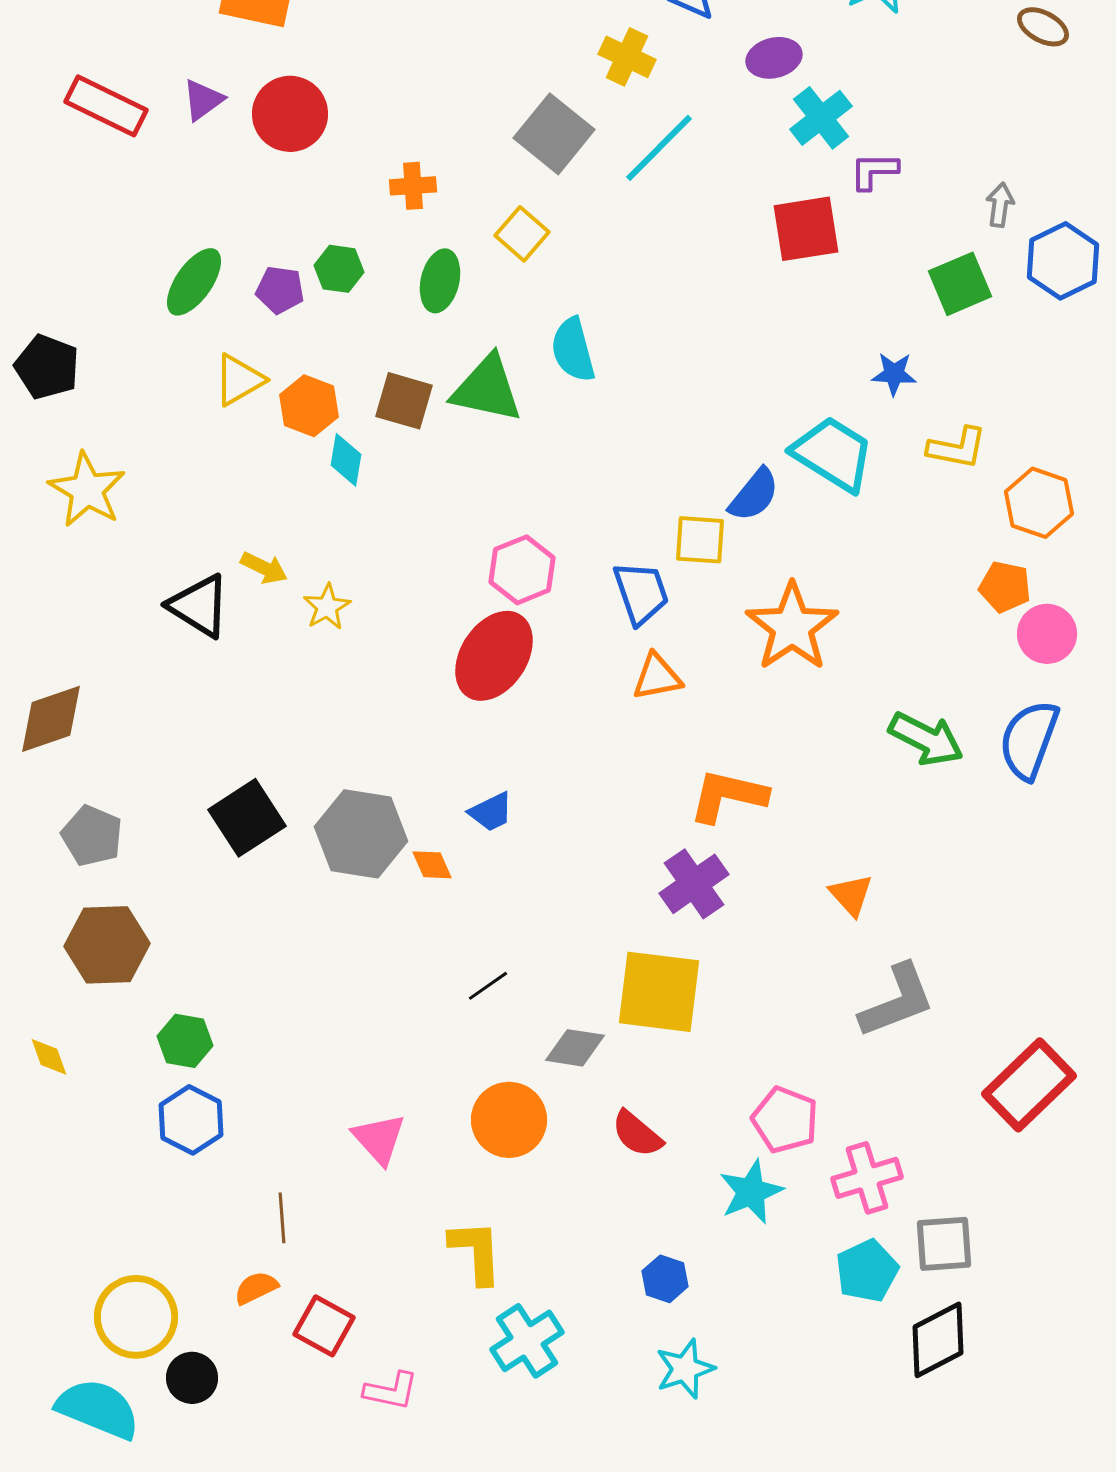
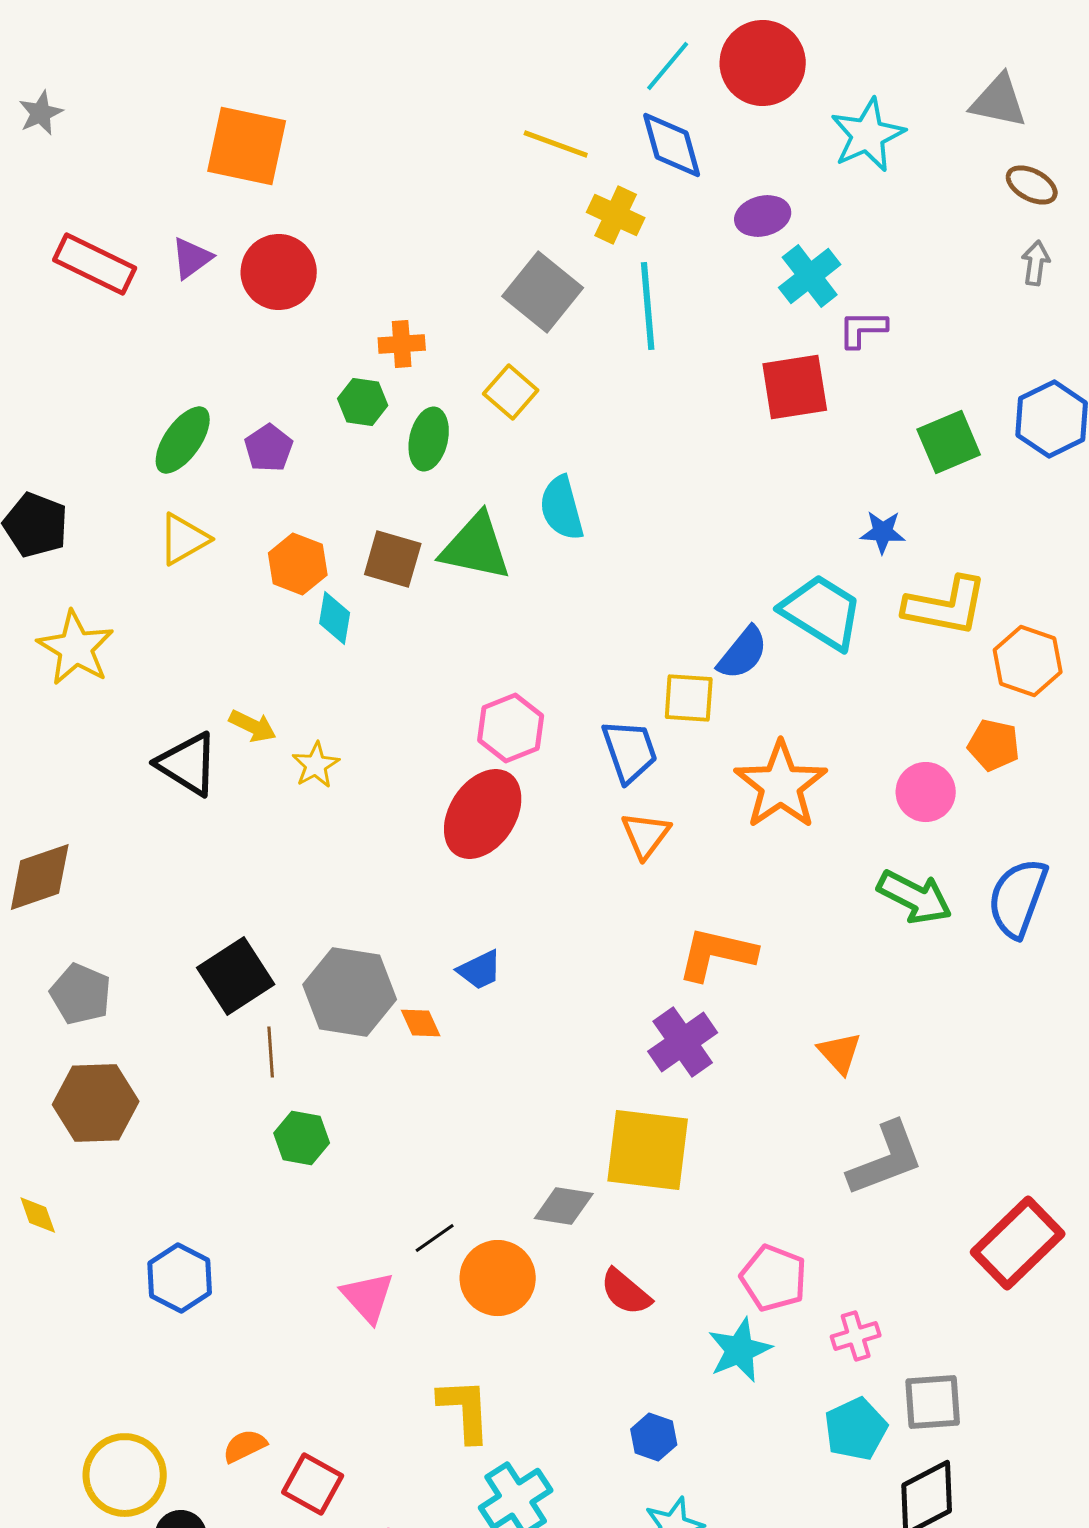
cyan line: (659, 148) -> (648, 306), turned -50
gray arrow: (1000, 205) -> (1036, 263), moved
green hexagon: (339, 269) -> (363, 402), moved
purple pentagon: (280, 290) -> (269, 448), turned 30
yellow triangle: (239, 380) -> (184, 539), moved
yellow L-shape: (957, 448) -> (946, 606), size x1.4
pink circle: (1047, 634) -> (926, 792), moved
orange triangle: (657, 677) -> (646, 835), turned -42
black line: (488, 986) -> (435, 1238), moved
green hexagon: (185, 1041) -> (302, 1138), moved
pink cross: (867, 1178) -> (856, 1336), size x0.7
brown line: (282, 1218) -> (271, 1052), moved

